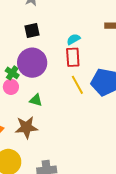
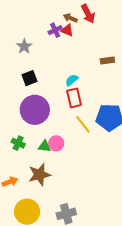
green cross: (12, 73) -> (18, 143), moved
pink circle: (11, 87) -> (56, 143), moved

